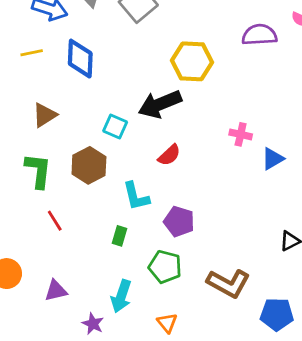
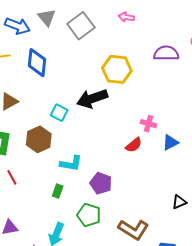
red semicircle: (169, 155) -> (134, 145), moved
cyan L-shape: (136, 196) -> (71, 163), turned -70

